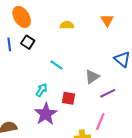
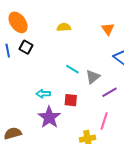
orange triangle: (107, 20) -> (108, 29), moved
cyan line: (57, 65) -> (72, 69), moved
cyan arrow: (41, 90) -> (43, 94), turned -120

